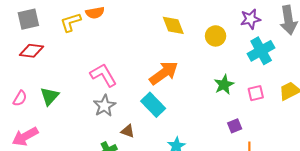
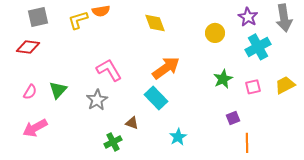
purple star: (250, 19) -> (248, 17), turned -30
yellow diamond: (173, 25) -> (155, 23), moved
red diamond: (32, 51) -> (28, 47), moved
gray star: (104, 106) -> (97, 100), moved

